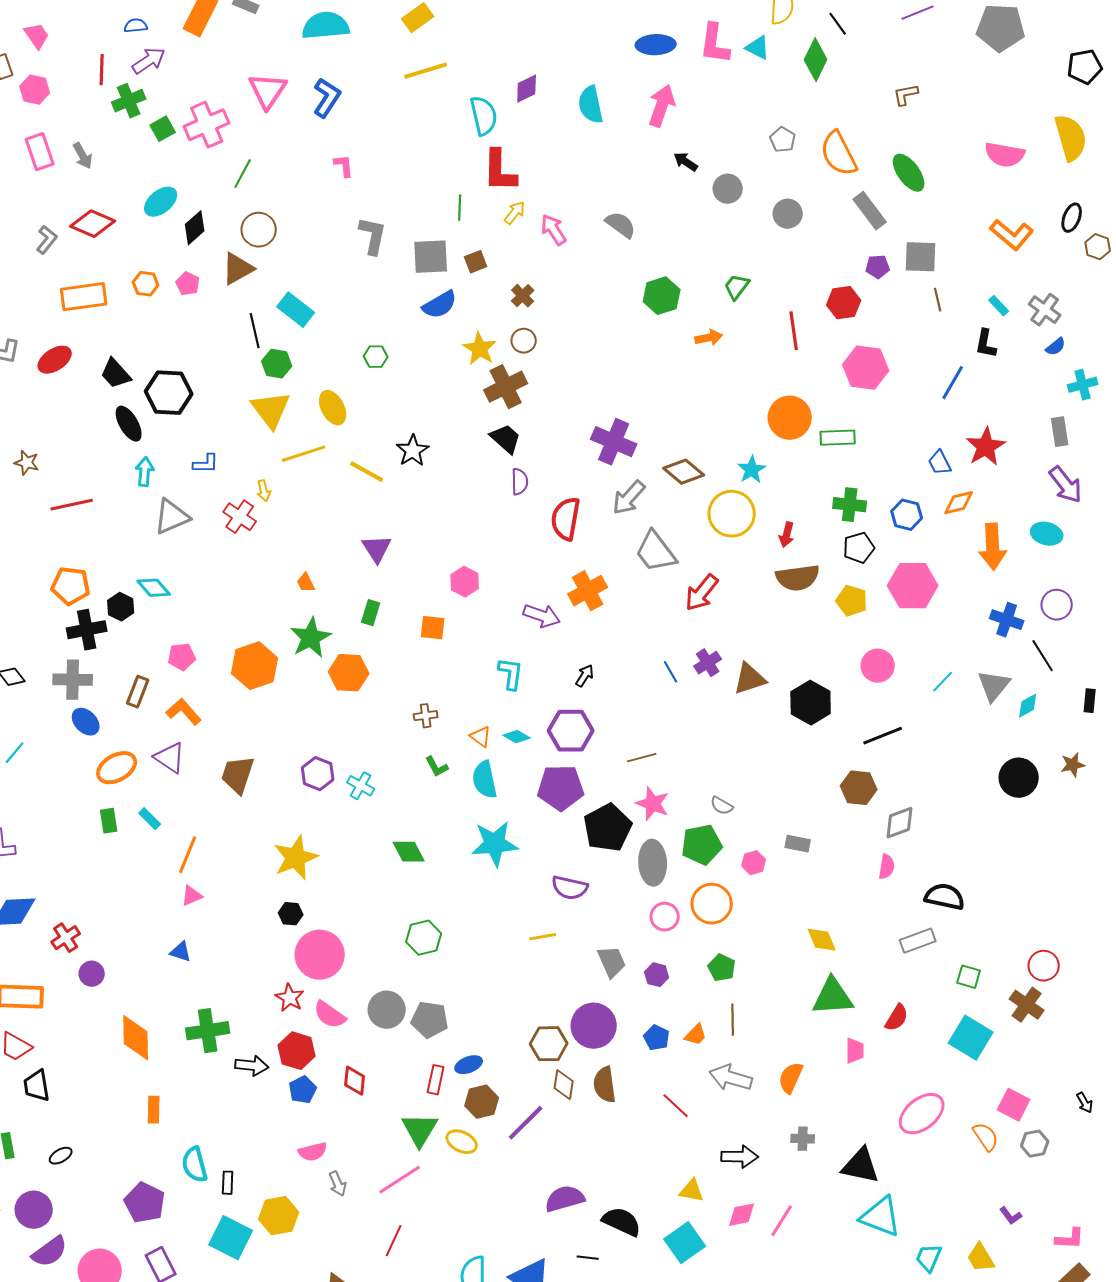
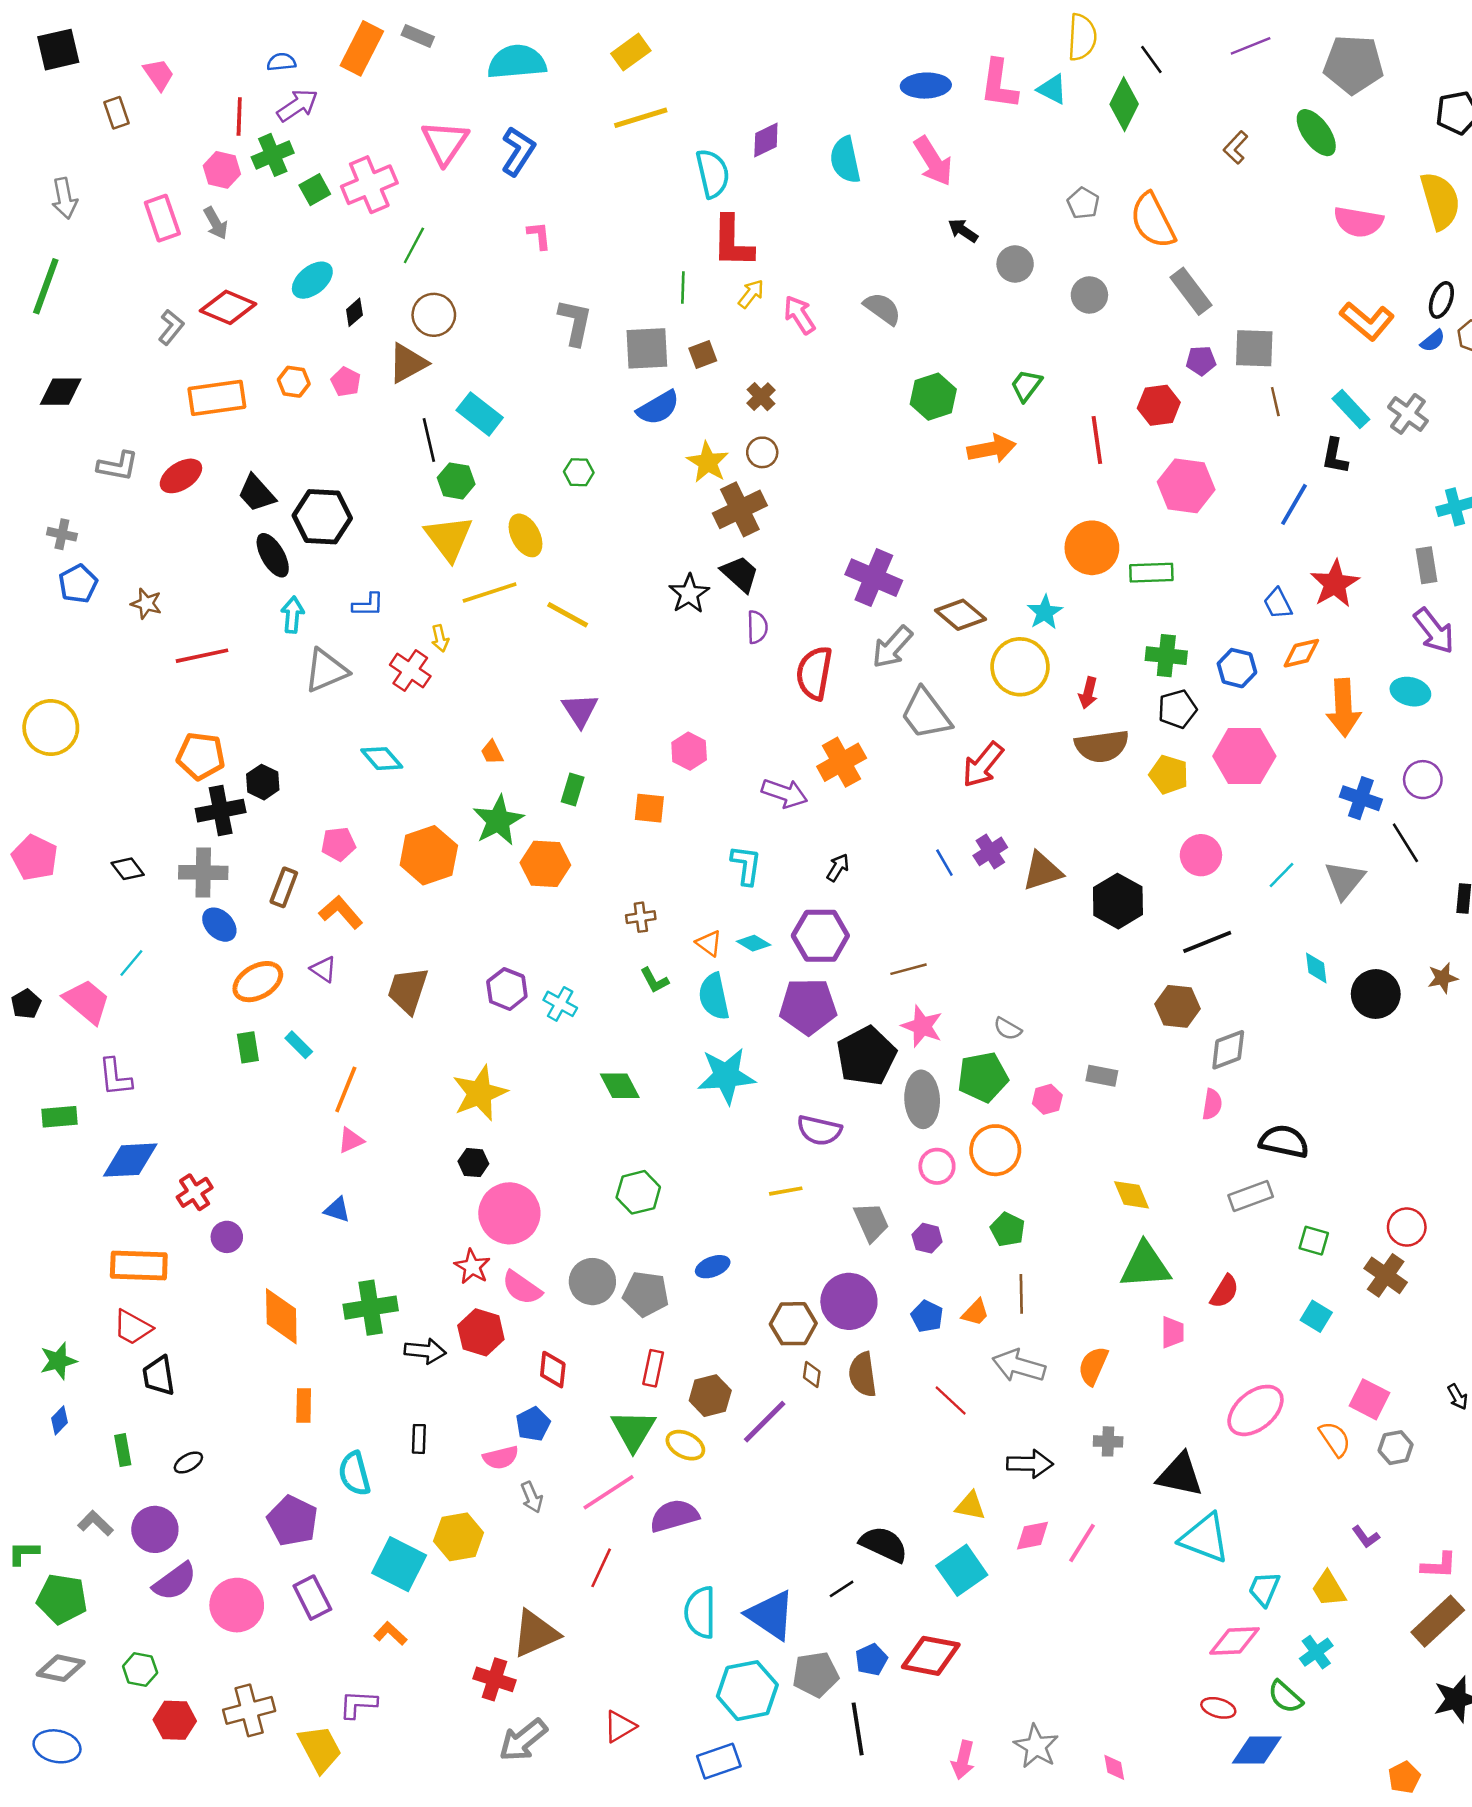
pink hexagon: (35, 90) -> (222, 170), moved
brown L-shape: (906, 95) -> (1236, 147), turned -36
pink arrow: (662, 106) -> (933, 161), turned 129
green ellipse: (909, 173) -> (1316, 133), moved
black diamond: (195, 228) -> (354, 312), size x0.7
cyan rectangle: (999, 306) -> (1351, 409), size x1.5
orange arrow: (709, 338) -> (992, 449), size x1.4
blue semicircle: (1056, 347) -> (1433, 341), moved
black star: (413, 451) -> (689, 594), moved
cyan diamond: (154, 588) -> (382, 759), moved
cyan diamond: (1028, 706) -> (1316, 968), moved, turned -68
purple triangle: (170, 758) -> (323, 969), size x0.7
cyan square: (971, 1038) -> (1316, 1316), size x0.6
blue ellipse: (469, 1065) -> (713, 1267), moved
brown diamond: (564, 1085) -> (812, 1374), size x0.7
blue pentagon: (303, 1090) -> (533, 1424), moved
black rectangle: (228, 1183) -> (419, 1439), moved
purple semicircle: (565, 1199) -> (674, 1516), moved
black line: (588, 1258) -> (842, 1589), turned -40

